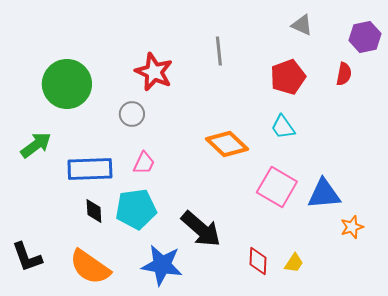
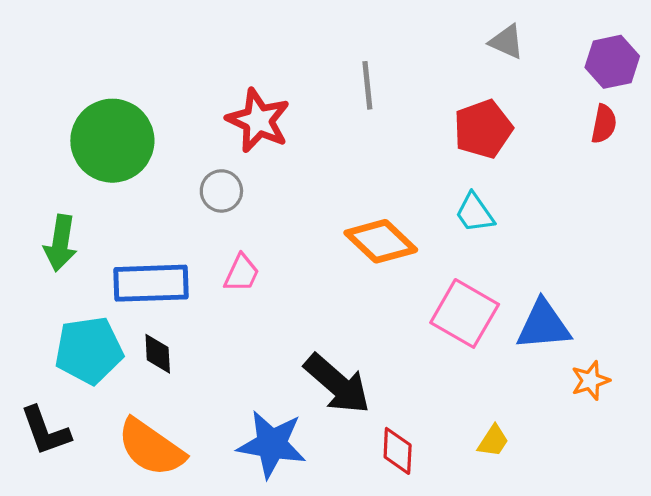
red semicircle: (344, 74) -> (604, 124), moved
green arrow: (36, 145) -> (60, 243), turned 136
cyan pentagon: (136, 209) -> (89, 350), moved
red diamond: (258, 261) -> (398, 451), moved

